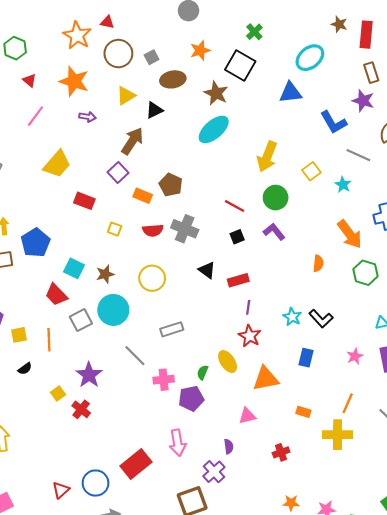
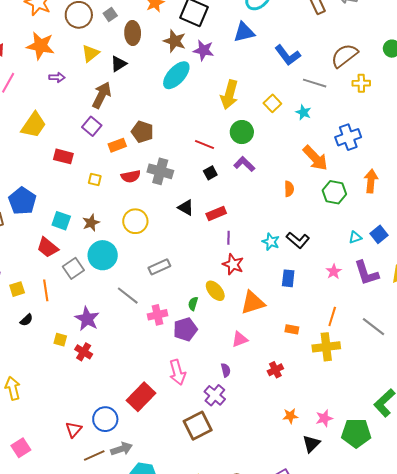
brown ellipse: (173, 79) -> (133, 33), turned -75
purple star: (363, 101) -> (204, 50), moved
orange rectangle: (143, 196) -> (117, 145), turned -36
yellow square: (58, 394) -> (60, 340), turned -32

